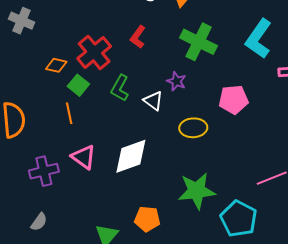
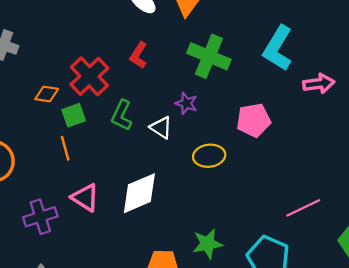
green square: (78, 85) -> (74, 115), turned 35
green star: (197, 191) -> (208, 244), moved, size x0.7

